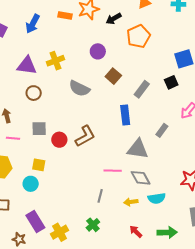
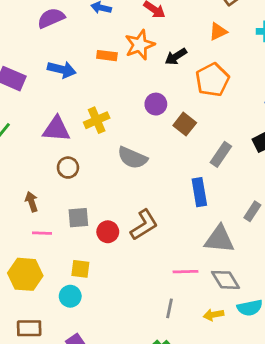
blue arrow: (33, 24) -> (62, 70), turned -102
brown square: (113, 76) -> (185, 124), moved

